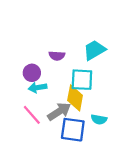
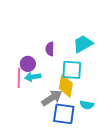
purple semicircle: (57, 56) -> (50, 49), turned 88
pink line: (32, 115) -> (19, 78), moved, turned 42

